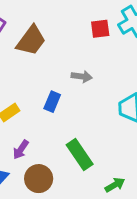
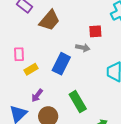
red square: (100, 29) -> (95, 31), moved
blue rectangle: (52, 102) -> (61, 64), size x1.5

